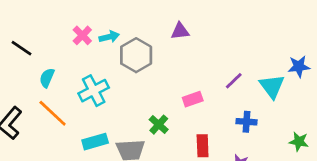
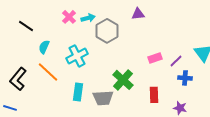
purple line: (234, 81) -> (176, 61), moved
pink rectangle: (193, 99) -> (155, 58), moved
green cross: (159, 125) -> (123, 80), size x1.5
cyan rectangle: (95, 142) -> (78, 92), turned -66

